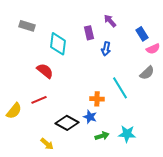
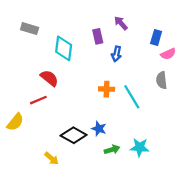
blue rectangle: (142, 34) -> (156, 37), turned 48
gray semicircle: (147, 73) -> (162, 80), turned 126
orange cross: (97, 99) -> (107, 89), moved
red line: (39, 100) -> (38, 100), moved

